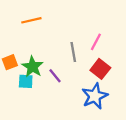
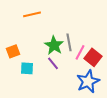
pink line: (96, 42) -> (80, 52), moved
green star: (32, 67) -> (54, 45), moved

